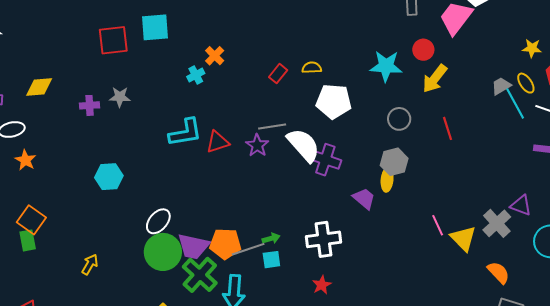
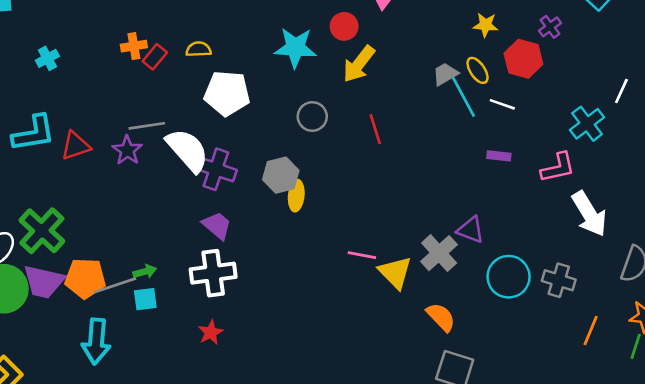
orange cross: (215, 56) -> (134, 46), moved, turned 36
gray hexagon: (394, 162) -> (281, 175), moved
purple trapezoid: (364, 198) -> (217, 226), moved
pink line: (438, 225) -> (362, 255), turned -55
green cross: (200, 275) -> (42, 231), moved

